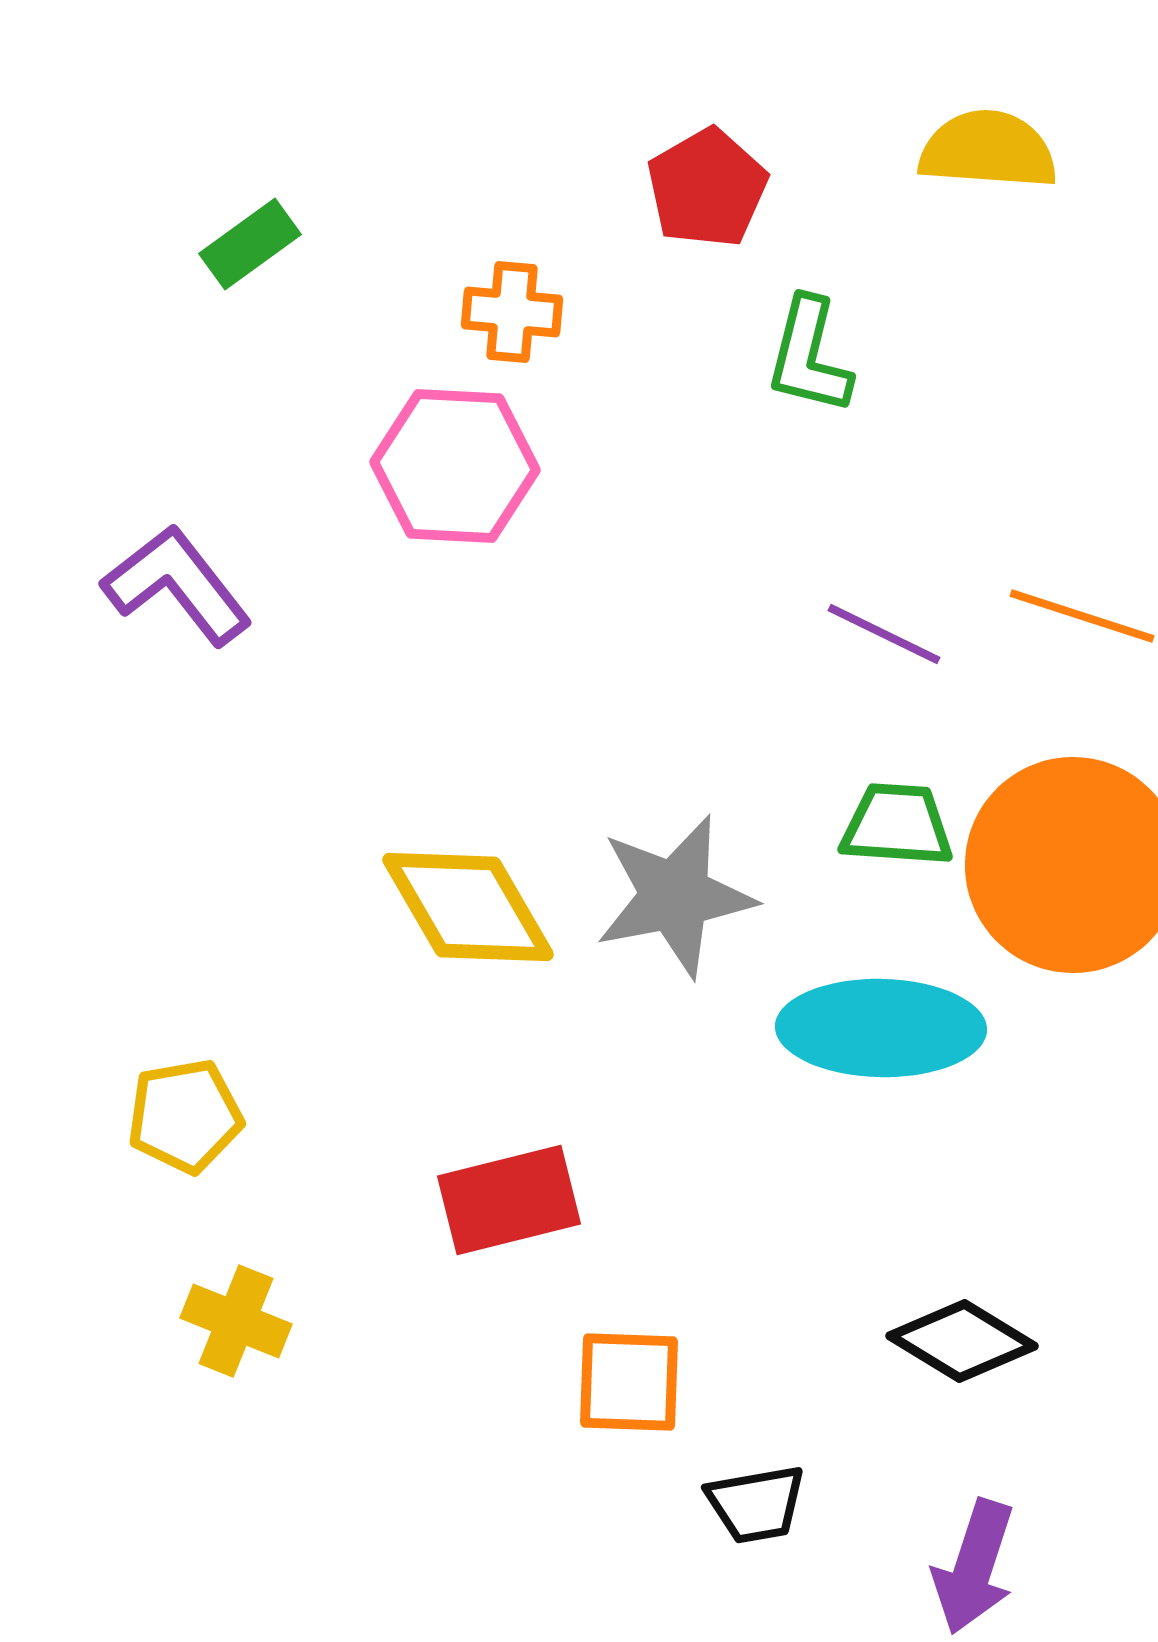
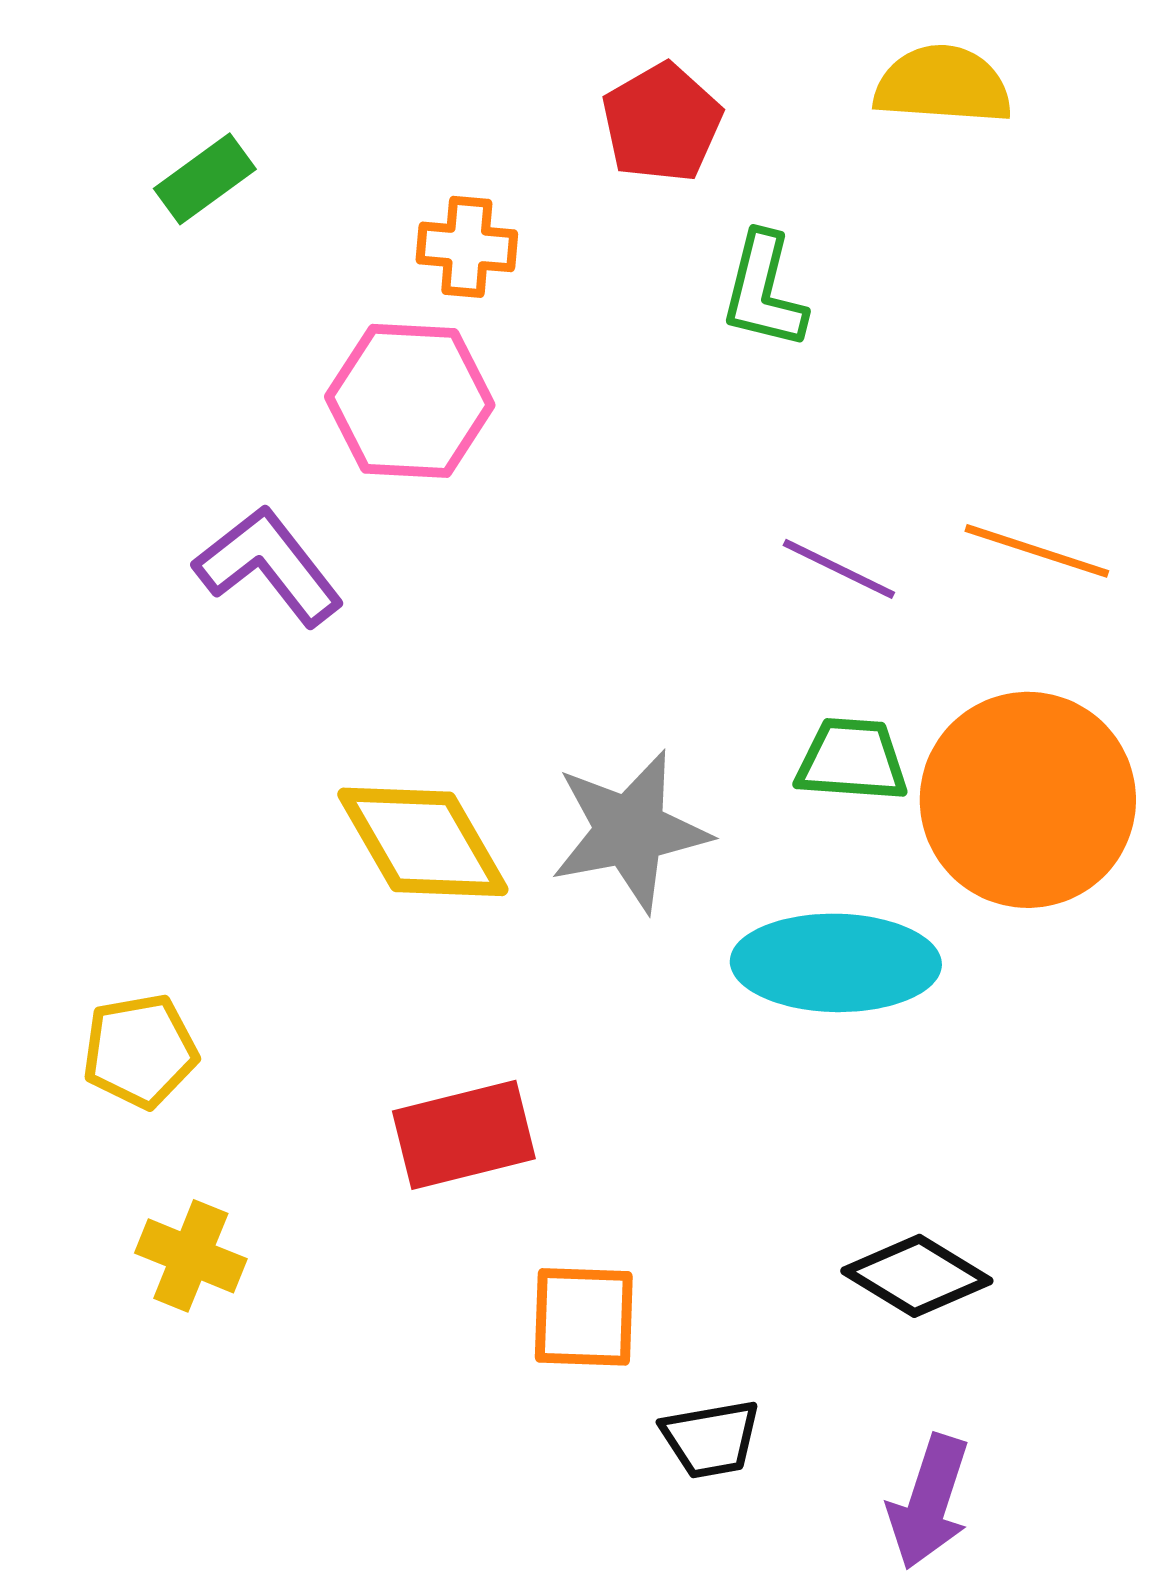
purple L-shape: (177, 585) -> (269, 566), moved

